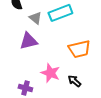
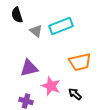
purple triangle: (28, 41) -> (29, 68), moved

